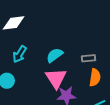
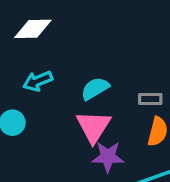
cyan arrow: (20, 54) -> (38, 81), turned 30

